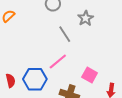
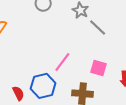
gray line: (65, 34) -> (98, 27), moved

